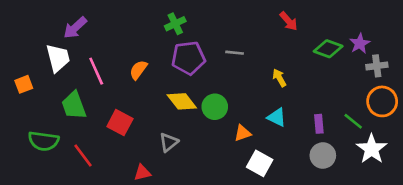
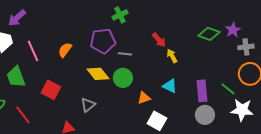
red arrow: (289, 21) -> (159, 40), moved
green cross: (175, 24) -> (120, 15), moved
gray line: (235, 53) -> (125, 54), moved
purple rectangle: (319, 124) -> (202, 91), size x1.5
white star: (372, 149) -> (242, 110), turned -30

